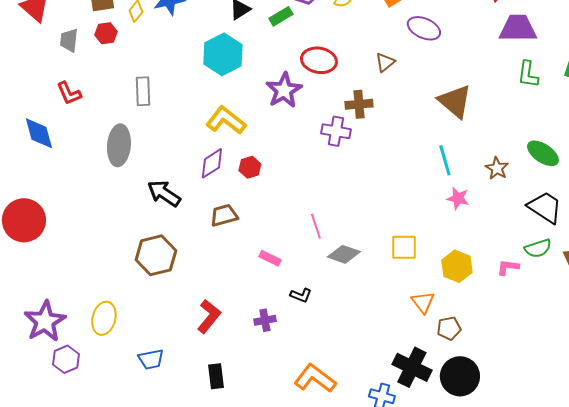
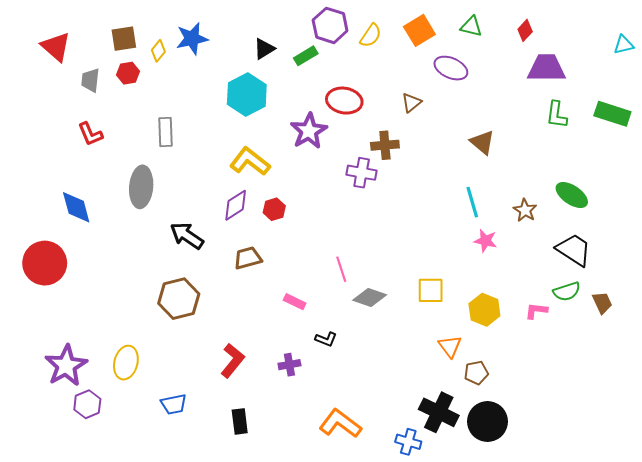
brown triangle: (455, 101) -> (482, 142), size x0.7
blue diamond: (39, 133) -> (76, 207), moved

